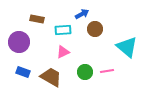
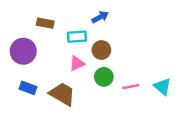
brown circle: (95, 29) -> (101, 50), moved
cyan triangle: (127, 47) -> (162, 87), moved, size x0.7
green circle: (85, 72) -> (104, 77), moved

